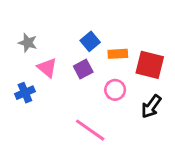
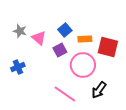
pink triangle: (47, 68) -> (39, 38), moved
pink circle: (115, 90) -> (83, 65), size x1.6
black arrow: (151, 107) -> (99, 90), moved

